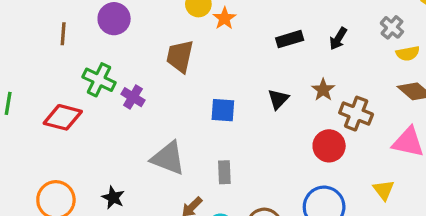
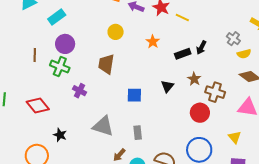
orange star: (224, 18) -> (153, 42), moved
black rectangle: (290, 39) -> (183, 54), moved
green cross: (99, 80) -> (60, 67), moved
red diamond: (63, 117) -> (38, 106), turned 40
black star: (113, 198) -> (60, 135), moved

